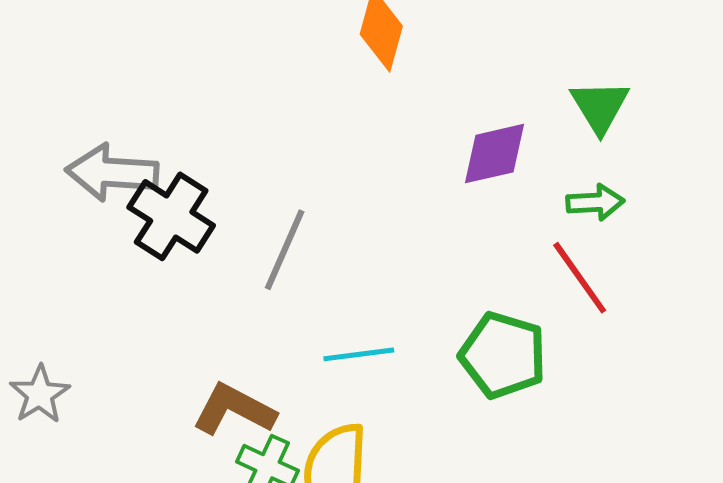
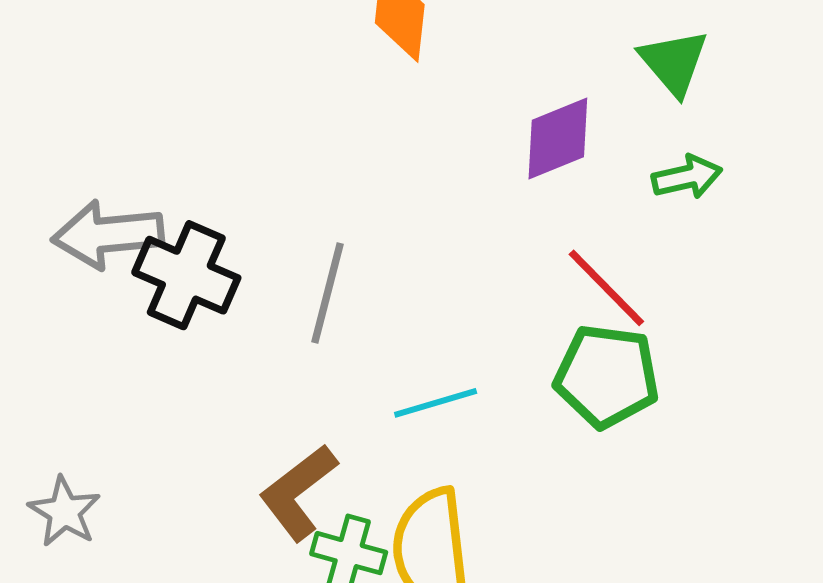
red line: (580, 278) -> (606, 288), moved
brown L-shape: (234, 410) -> (298, 492), turned -56

